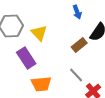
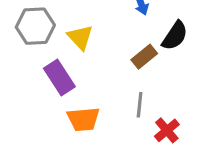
gray line: (76, 75) -> (140, 105), turned 49

